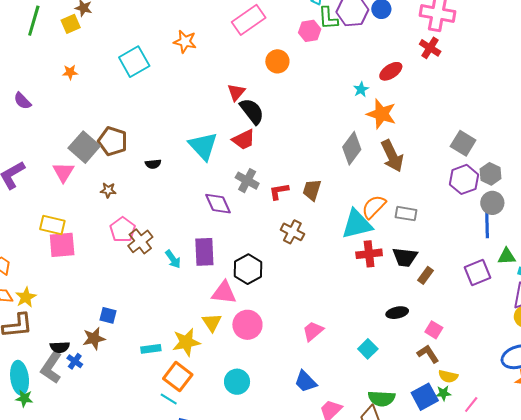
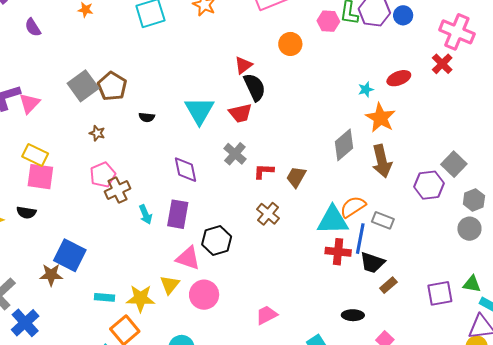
pink triangle: (63, 172) -> (29, 103), moved
purple hexagon: (464, 179) -> (429, 185), moved
purple diamond: (218, 204) -> (185, 170), moved
blue line: (487, 223) -> (360, 239), moved
blue square: (108, 315) -> (70, 255), size x1.8
black semicircle: (60, 347) -> (26, 212), moved
blue cross: (75, 361) -> (25, 323), moved, size x1.8

